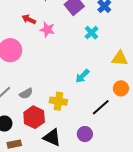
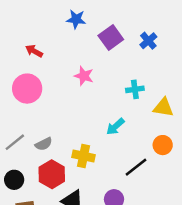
red arrow: (29, 19) -> (34, 51), moved
pink star: (47, 30) -> (84, 76), moved
cyan cross: (91, 33) -> (135, 89), moved, turned 32

